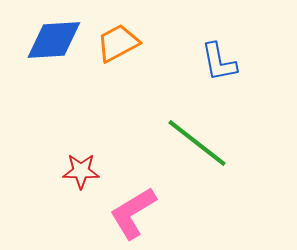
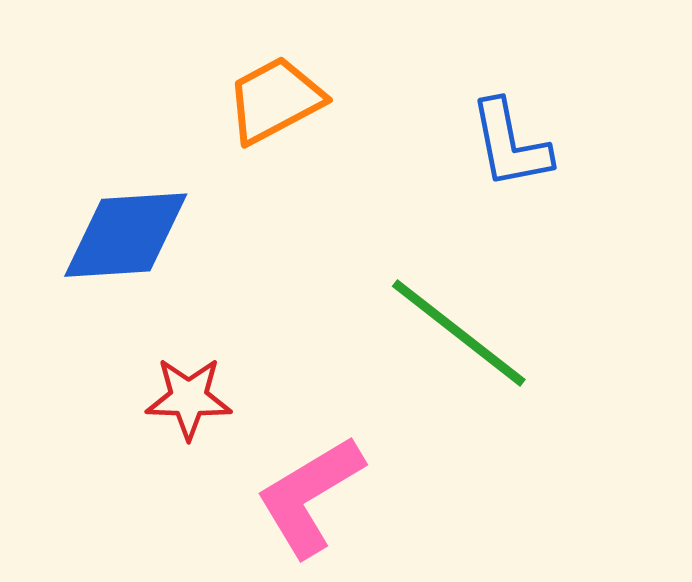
blue diamond: (54, 40) -> (126, 235), moved

